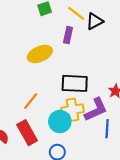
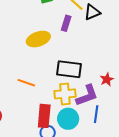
orange line: (31, 101) -> (26, 83), turned 66
cyan circle: (60, 122) -> (68, 119), moved
red rectangle: (27, 133) -> (44, 116), moved, turned 30

